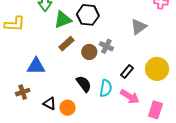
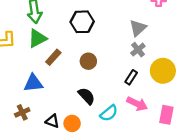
green triangle: (63, 20) -> (37, 38), moved
brown rectangle: (66, 44) -> (53, 57), moved
gray cross: (106, 46) -> (138, 50), moved, turned 32
cyan semicircle: (106, 88) -> (109, 113), moved, turned 48

